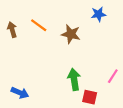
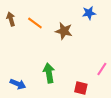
brown arrow: (12, 30) -> (11, 19), moved
green arrow: (74, 79) -> (49, 73), moved

